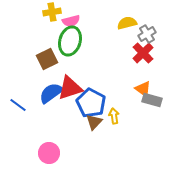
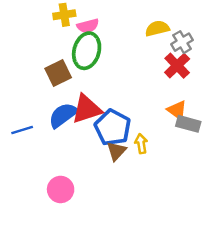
blue line: (18, 105) -> (22, 130), turned -54

